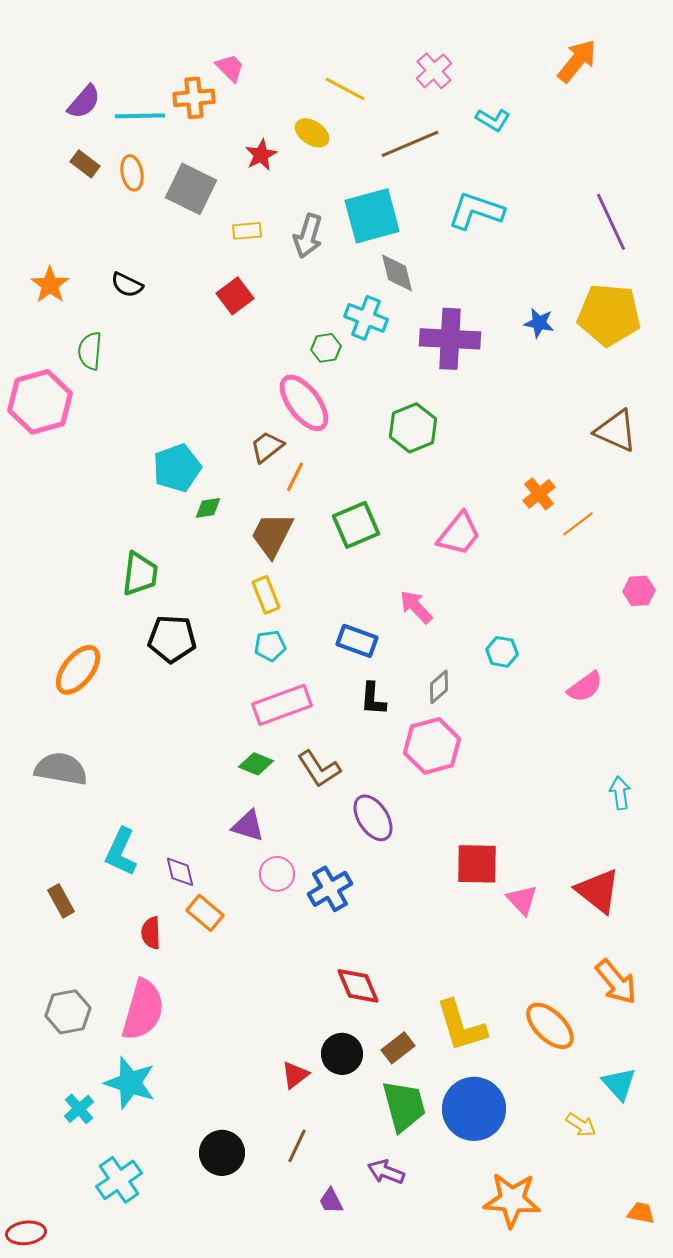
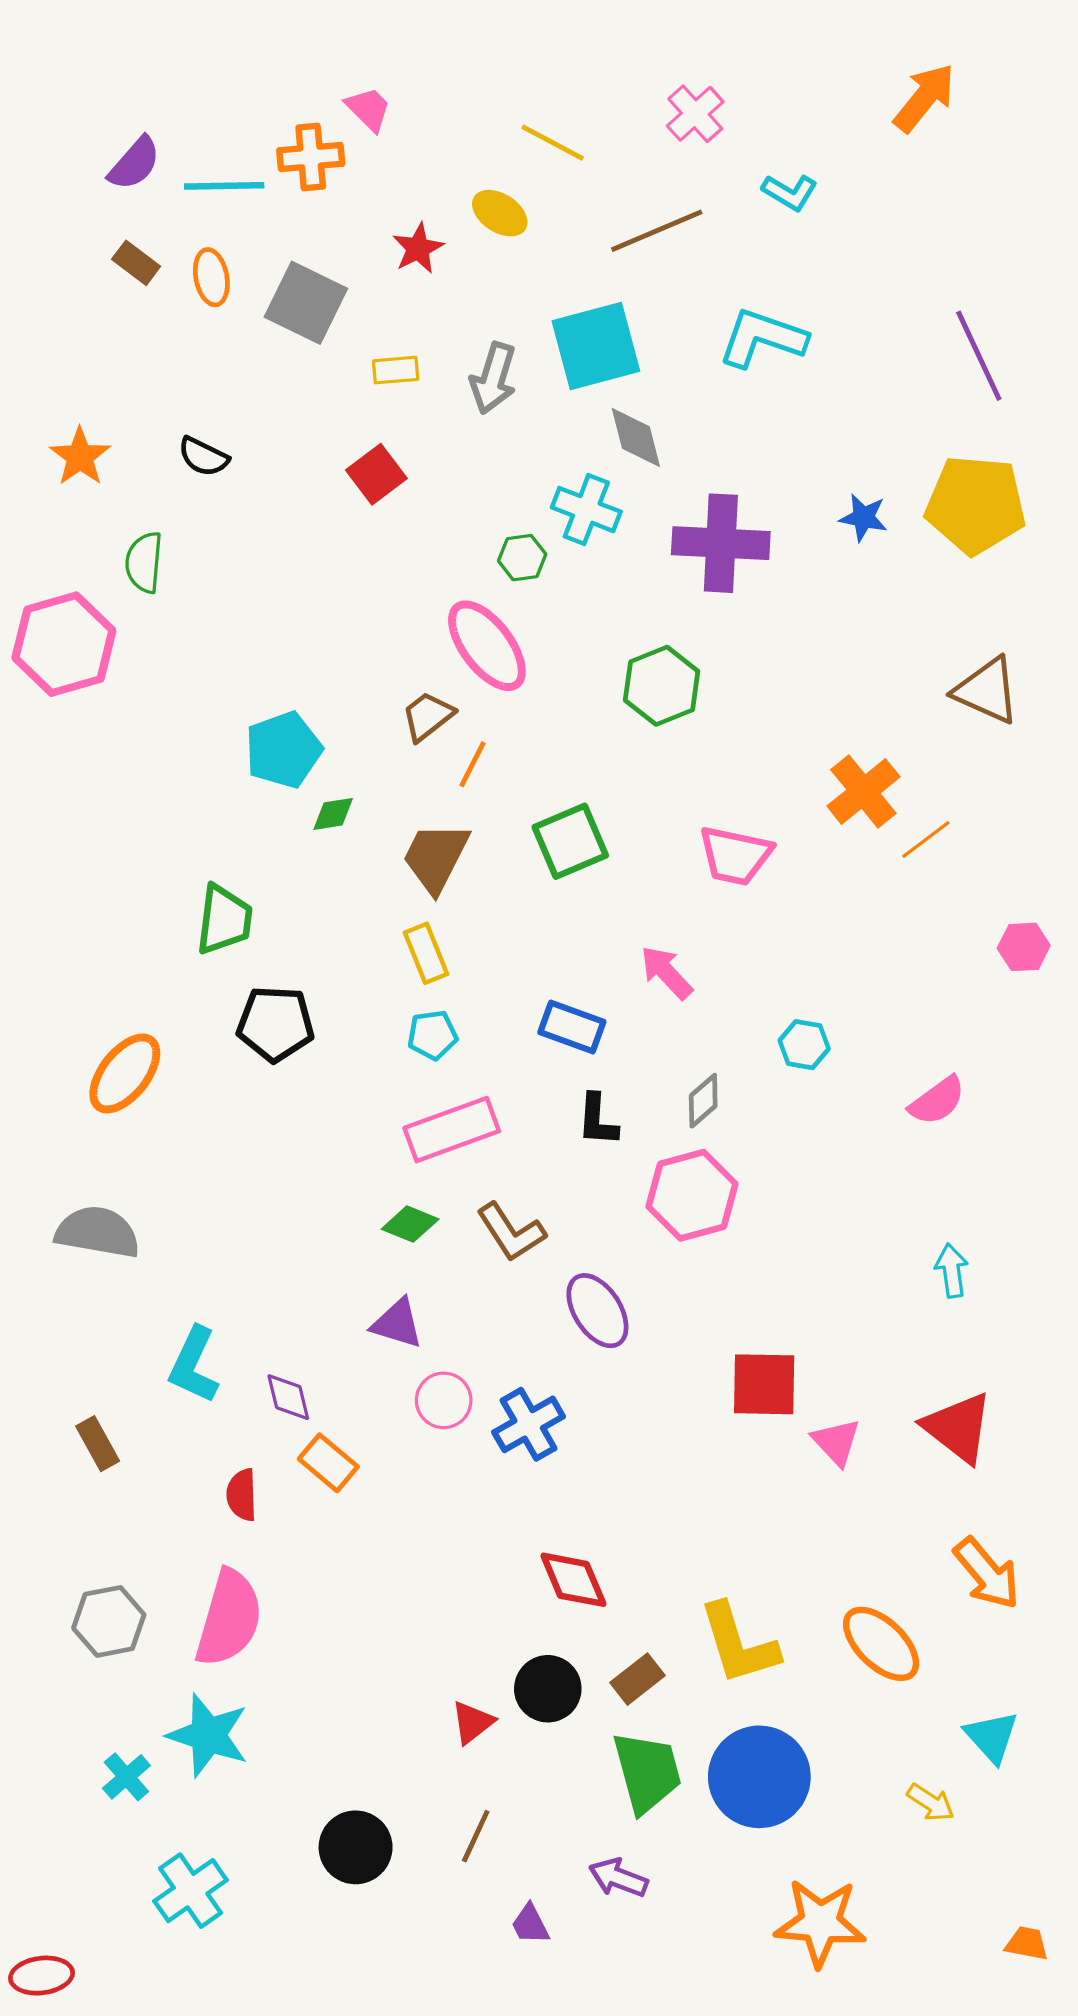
orange cross: (539, 494) -> (863, 791), size x1.4
pink trapezoid: (459, 534) -> (735, 856), turned 63
cyan arrow: (620, 793) -> (952, 1271), moved

